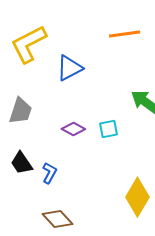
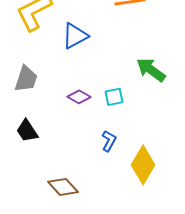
blue L-shape: (49, 173) -> (109, 141), moved

